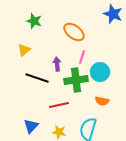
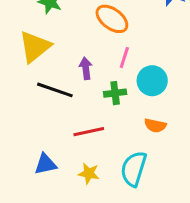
yellow triangle: (24, 50) -> (35, 47), size x1.6
green cross: (76, 80) -> (115, 93), size x0.6
blue triangle: (31, 126) -> (46, 164), turned 35

